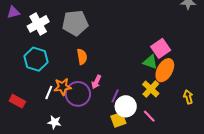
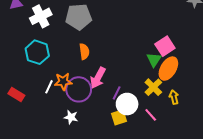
green triangle: (150, 62) -> (154, 60), turned 42
pink arrow: (96, 82) -> (98, 78), size x1.5
yellow arrow: (188, 97) -> (174, 97), moved
white star: (54, 122) -> (71, 117), moved

